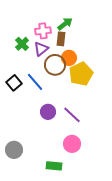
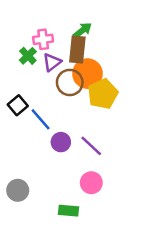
pink cross: (43, 31) -> (43, 39), moved
brown rectangle: (61, 39) -> (77, 49), size x1.5
orange circle: (69, 58) -> (87, 74), size x1.5
blue line: (35, 82) -> (41, 119), moved

